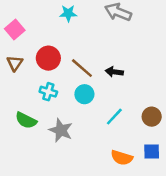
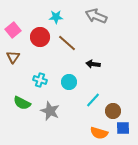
red circle: (48, 58) -> (40, 37), moved
brown line: (82, 68) -> (67, 43), moved
brown circle: (152, 117) -> (113, 111), moved

